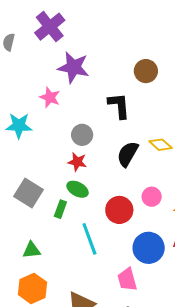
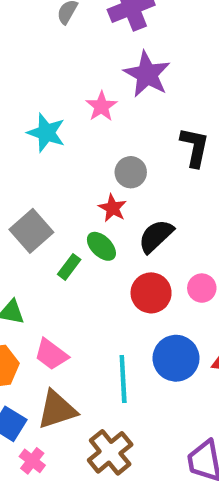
black semicircle: (128, 154) -> (156, 236), moved
cyan line: (89, 239) -> (123, 379), moved
pink trapezoid: (127, 280) -> (51, 354), moved, turned -55

